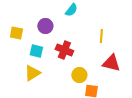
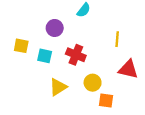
yellow square: (16, 33) -> (21, 46), moved
yellow triangle: (32, 73) -> (58, 87), moved

